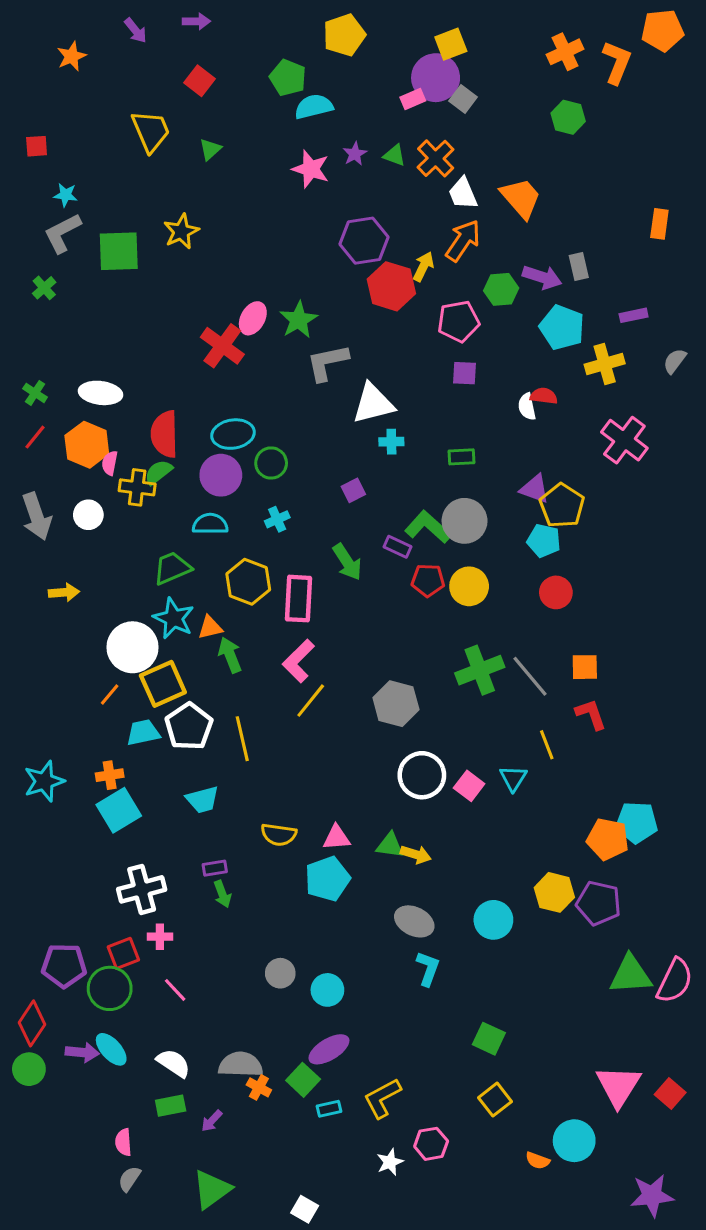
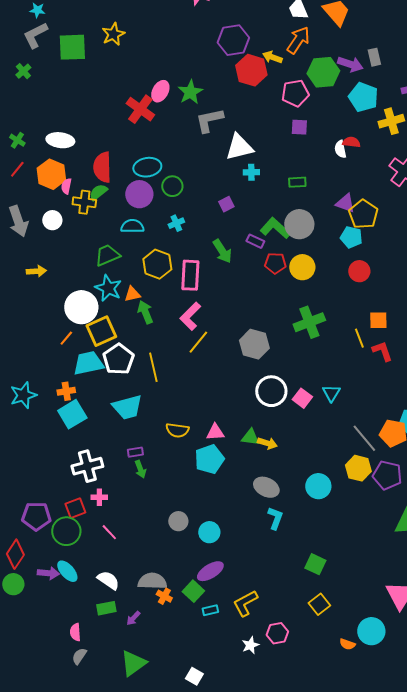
yellow arrow: (423, 267) -> (272, 57), turned -96
green hexagon: (501, 289) -> (323, 72), size x1.4
gray line: (530, 676) -> (364, 438), moved
cyan trapezoid: (143, 733) -> (88, 363), size x1.4
yellow line: (547, 745) -> (359, 338), moved
cyan trapezoid: (203, 800) -> (127, 407), size x1.4

